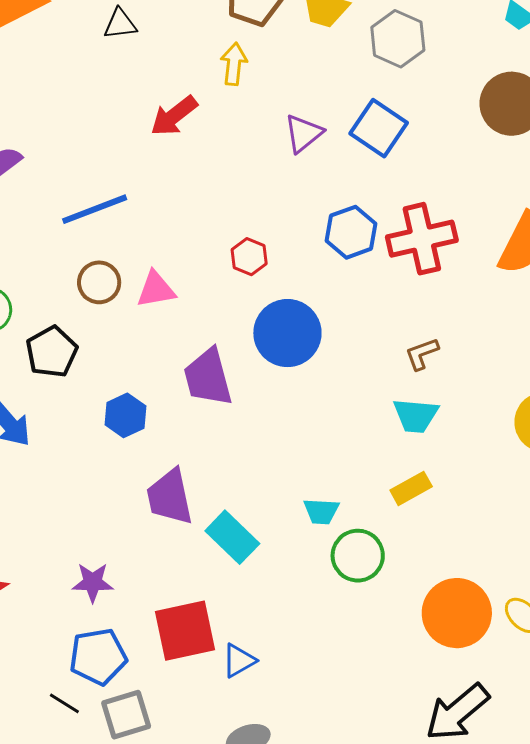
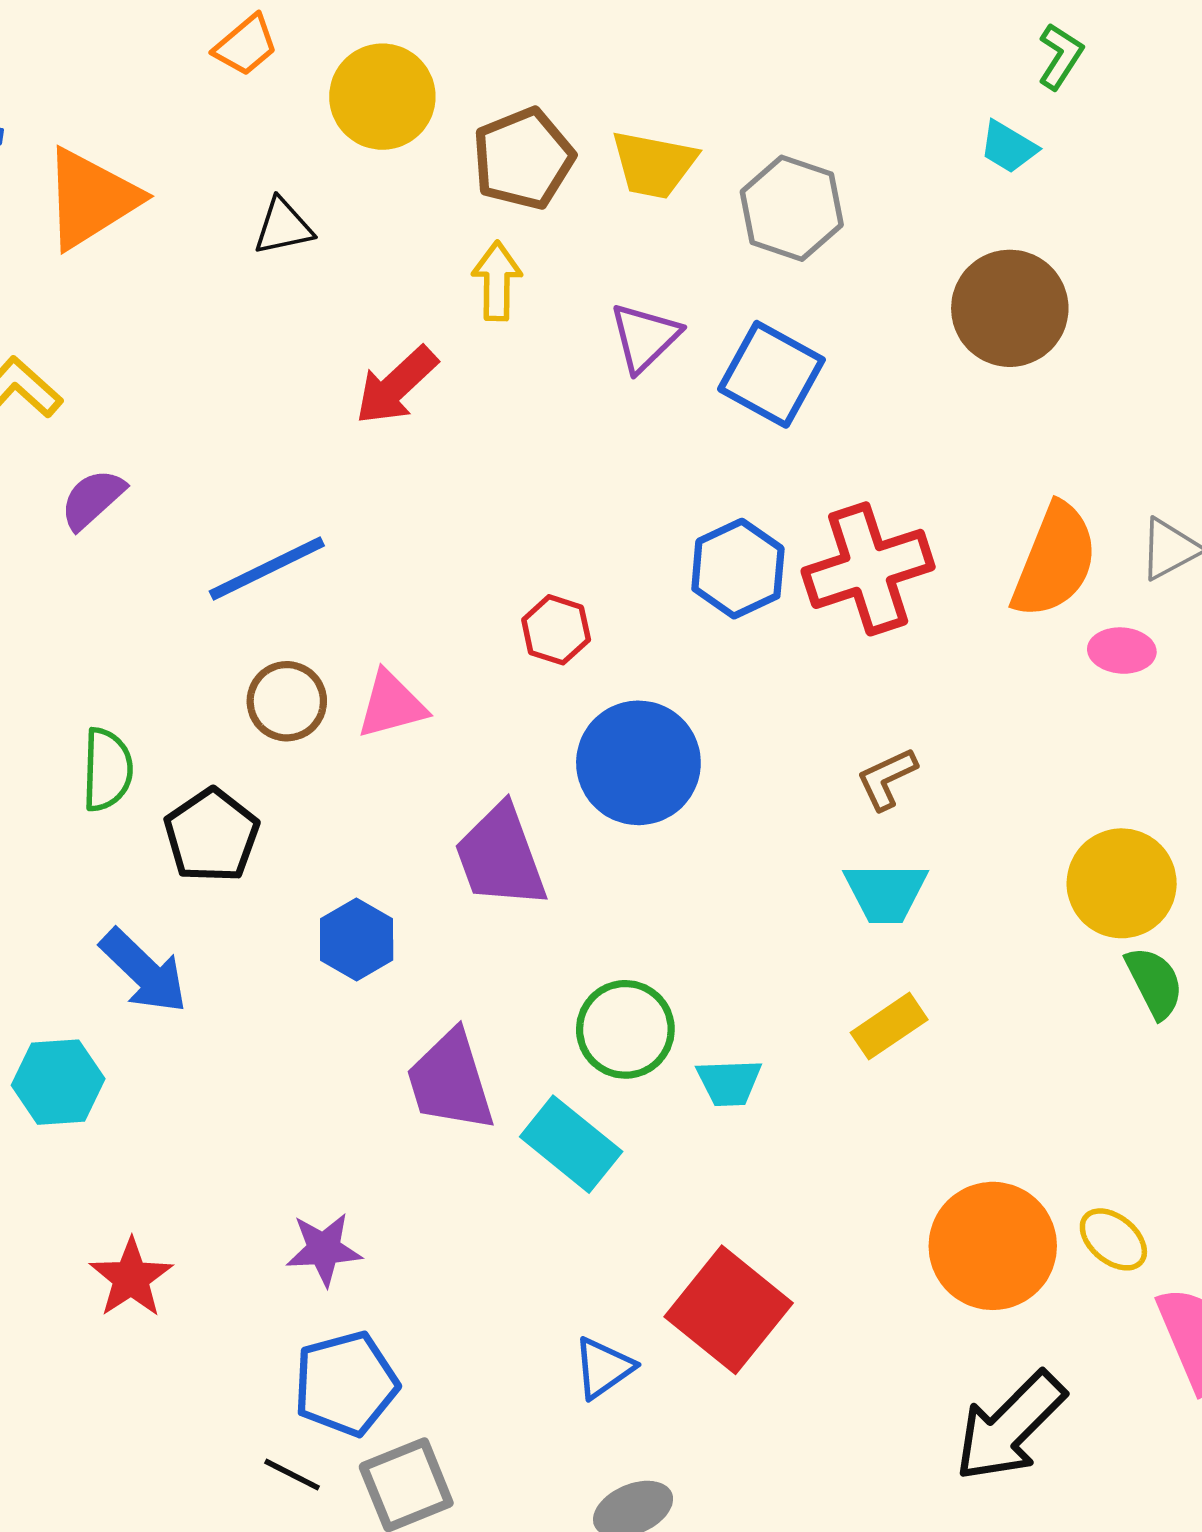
purple triangle: (303, 133) -> (645, 337), moved
green circle: (358, 556) -> (625, 1029), moved
red square: (185, 631) -> (729, 1310), moved, turned -34

